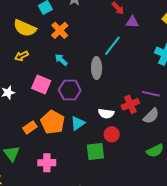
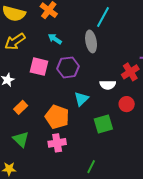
yellow arrow: (21, 56) -> (15, 42), size x1.5
orange pentagon: (53, 122) -> (57, 117), moved
orange rectangle: (30, 127) -> (21, 107), moved
red circle: (112, 134) -> (127, 104), moved

